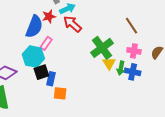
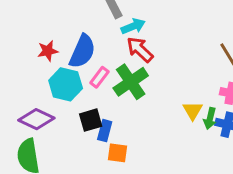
red star: (49, 16) -> (48, 51), moved
green cross: (102, 48) -> (131, 82), moved
cyan hexagon: (33, 57) -> (66, 84), moved

